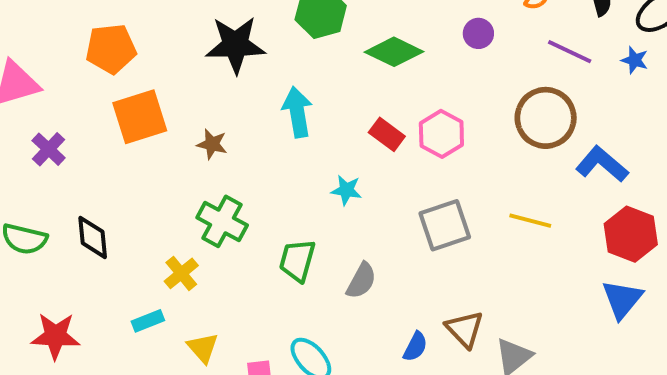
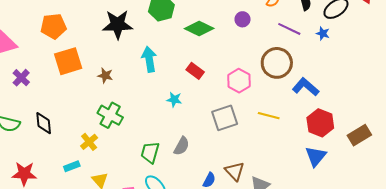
pink hexagon: (441, 134) -> (239, 81), moved
green trapezoid: (297, 260) -> (150, 152), moved

